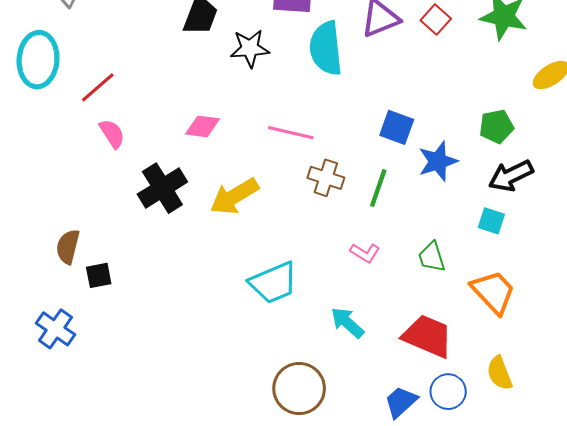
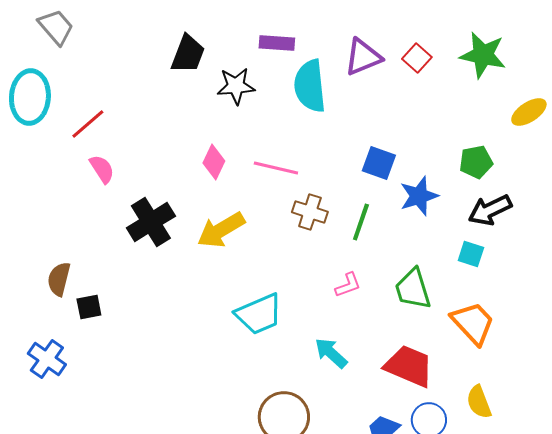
pink diamond: (202, 126) -> (214, 162), moved, turned -72
pink L-shape: (365, 253) -> (348, 285), turned -52
green trapezoid: (432, 257) -> (413, 289), size x1.4

